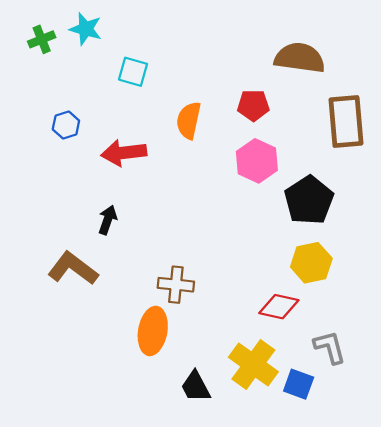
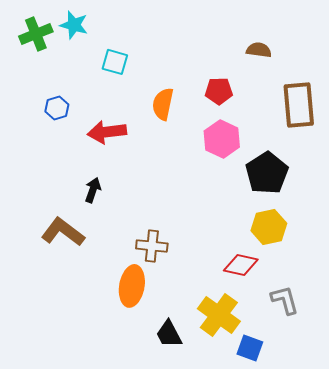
green cross: (42, 39) -> (36, 34), size x1.4
brown semicircle: (300, 58) -> (259, 50), size x0.6
blue square: (299, 384) -> (250, 348), moved

